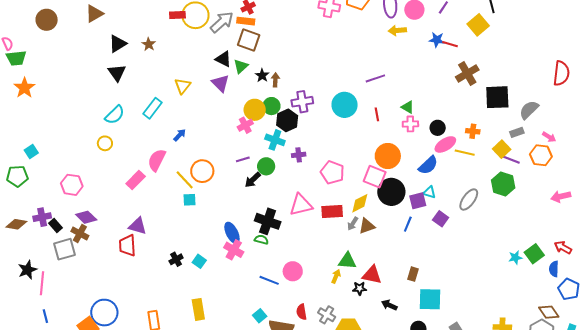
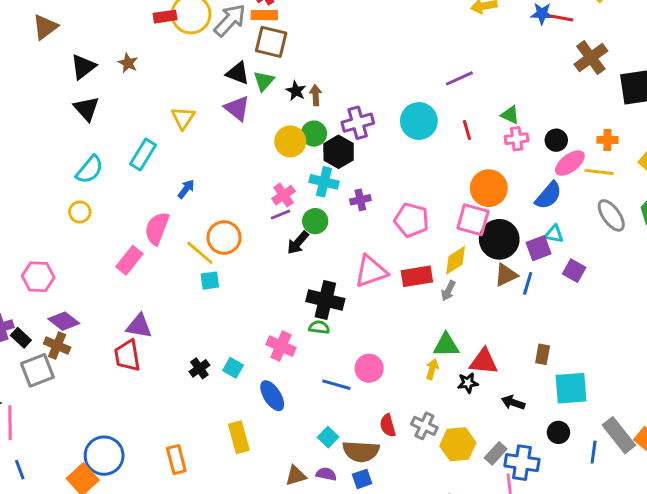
pink cross: (245, 125) -> (284, 195), moved
gray ellipse: (469, 200) -> (611, 215), moved, turned -65
brown triangle: (367, 226) -> (506, 275), moved
blue ellipse: (232, 233) -> (272, 396), moved

